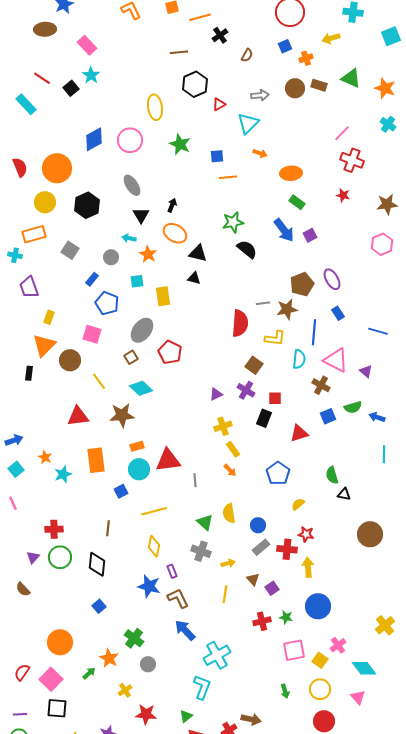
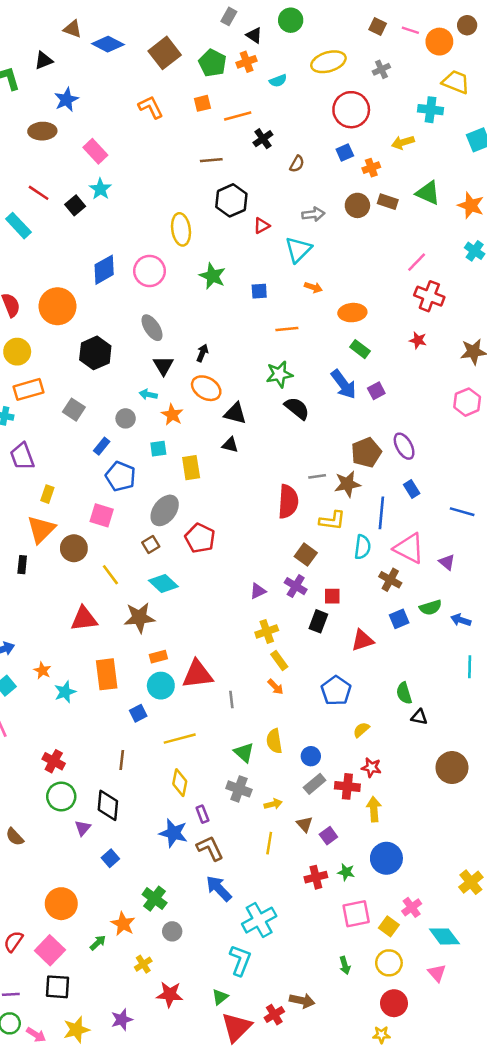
orange line: (228, 177) -> (287, 329), moved
yellow circle: (45, 202) -> (17, 352), moved
red cross: (54, 529) -> (54, 761), turned 30
purple triangle: (33, 557) -> (83, 828), moved

